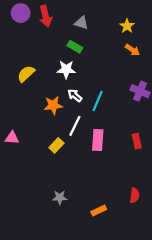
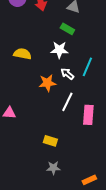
yellow semicircle: (26, 74) -> (22, 54), turned 54
cyan line: (98, 101) -> (87, 67), moved
yellow rectangle: (56, 145) -> (50, 141), moved, turned 64

